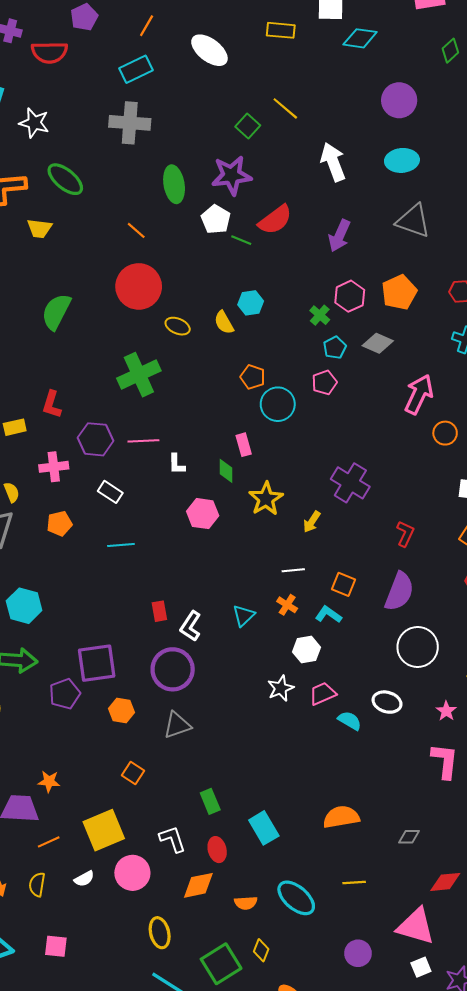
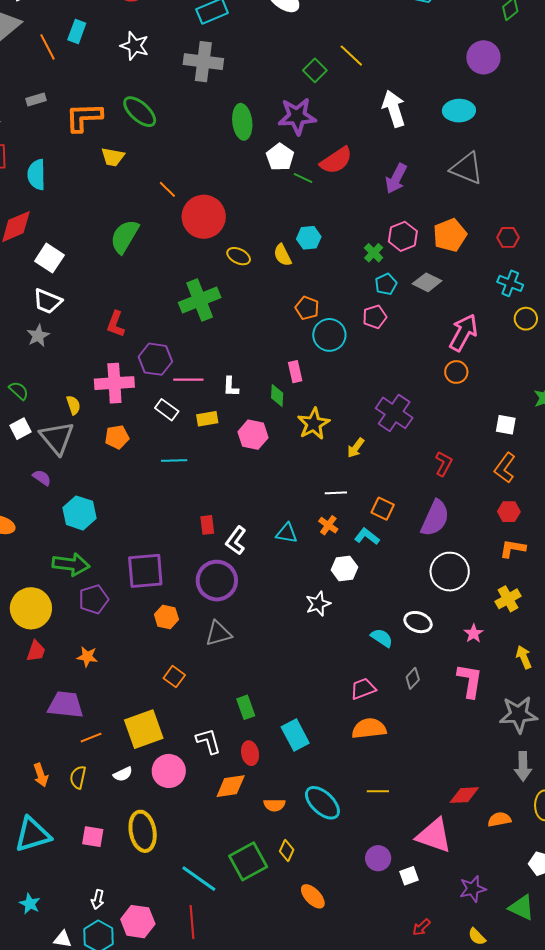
purple circle: (399, 100) -> (483, 57), moved
white star: (34, 123) -> (135, 46), moved
orange line: (136, 230) -> (167, 189), moved
yellow rectangle: (15, 427) -> (207, 419), moved
orange circle: (445, 433) -> (456, 372), moved
pink line: (143, 441) -> (188, 380), moved
pink cross: (54, 467) -> (114, 383), size x1.4
cyan triangle: (244, 616) -> (287, 533), turned 50
purple pentagon: (65, 694) -> (94, 599), moved
pink trapezoid: (323, 694) -> (363, 689), moved
orange star: (49, 781) -> (87, 657), moved
gray diamond: (409, 837) -> (413, 678), moved, turned -50
yellow ellipse: (160, 933) -> (143, 831), moved, size x1.4
white square: (421, 967) -> (409, 876), moved

